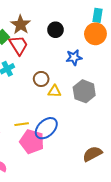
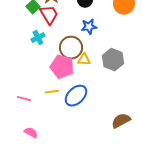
blue star: (74, 57) -> (89, 27), moved
brown circle: (41, 79) -> (71, 48), size x1.5
pink pentagon: (32, 142) -> (62, 67), moved

